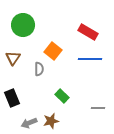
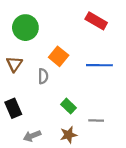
red rectangle: (88, 32) -> (96, 21), moved
gray line: (98, 108) -> (96, 120), moved
brown star: (51, 121) -> (69, 135), moved

